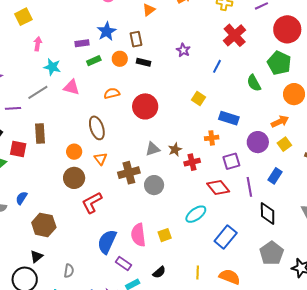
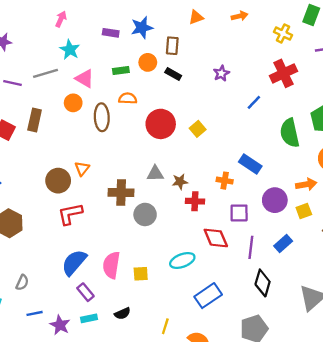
green rectangle: (94, 61) -> (121, 71), moved
green semicircle: (254, 83) -> (290, 133), size x1.4
yellow square: (199, 98) -> (198, 129), moved
brown ellipse: (97, 128) -> (102, 117), moved
orange circle: (74, 152) -> (73, 103), moved
orange triangle: (101, 159) -> (82, 169), moved

